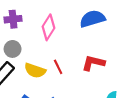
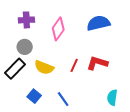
red line: (58, 67) -> (74, 65), moved, turned 48

